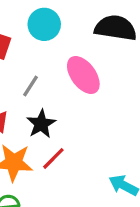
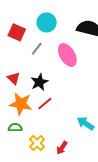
gray line: (30, 86) -> (37, 49), moved

